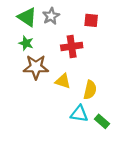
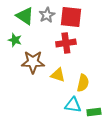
red square: (91, 20) -> (71, 17), moved, size x1.6
green star: (26, 43) -> (15, 40), moved
green rectangle: (102, 121) -> (94, 112), turned -48

